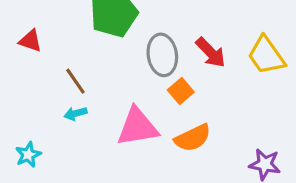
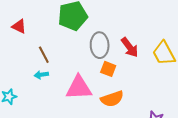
orange square: (181, 91) -> (108, 69), turned -35

